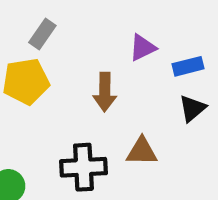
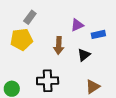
black triangle: (192, 108) -> (84, 55), moved
brown triangle: (142, 151) -> (93, 87), moved, turned -35

